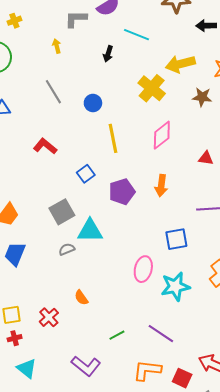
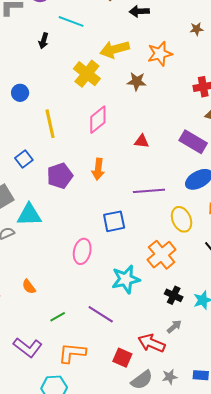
blue circle: (93, 103) -> (20, 93), moved
cyan star: (175, 286) -> (126, 279), moved
orange semicircle: (81, 298) -> (29, 287), moved
orange L-shape: (147, 370) -> (72, 353), moved

